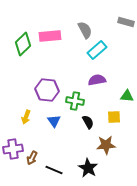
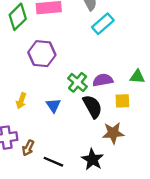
purple semicircle: (97, 80) -> (103, 80), moved
purple hexagon: (47, 90) -> (42, 54), moved
green cross: (75, 101) -> (78, 82), turned 30
black semicircle: (88, 122) -> (92, 107), size x1.5

